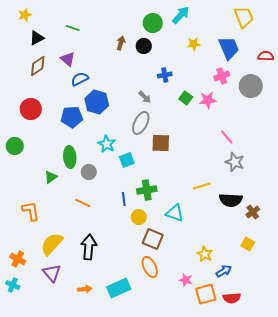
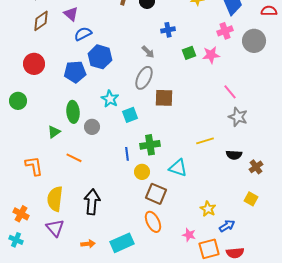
green square: (186, 98) -> (189, 53), turned 32
black semicircle: (231, 200) -> (234, 155), size x0.7
orange line: (83, 203) -> (74, 158), moved
yellow semicircle: (52, 244) -> (55, 199), turned -35

